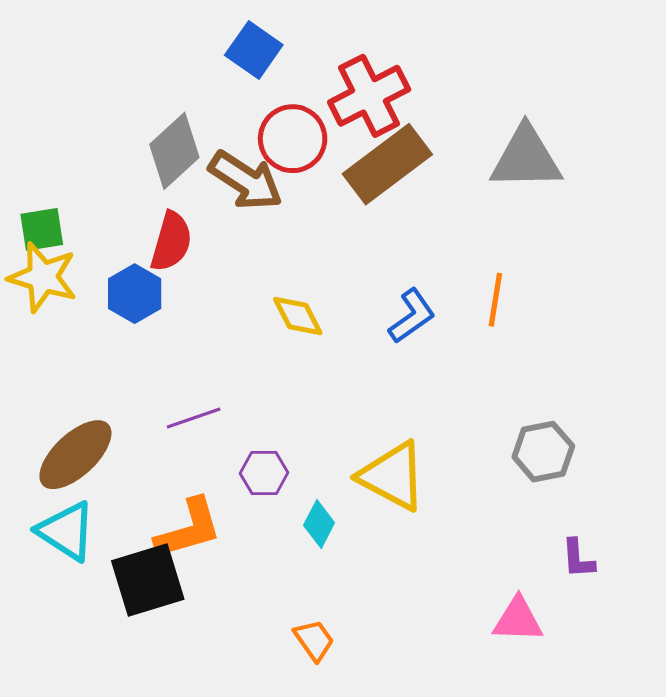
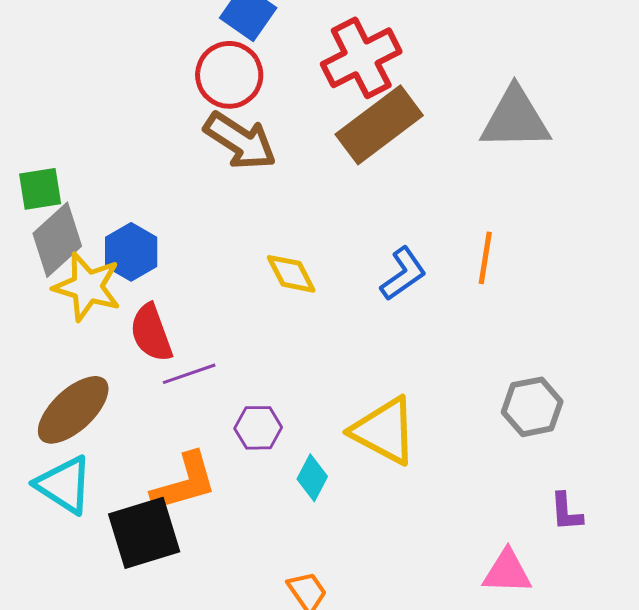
red circle: (293, 139) -> (229, 75), moved
gray diamond: (174, 151) -> (57, 240), moved
red semicircle: (171, 242) -> (151, 333), moved, turned 144
yellow star: (43, 277) -> (87, 287), moved

